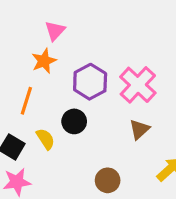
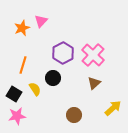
orange star: (44, 61) -> (22, 28), moved

